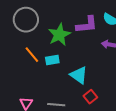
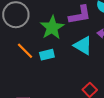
cyan triangle: (79, 75) -> (83, 46), moved

